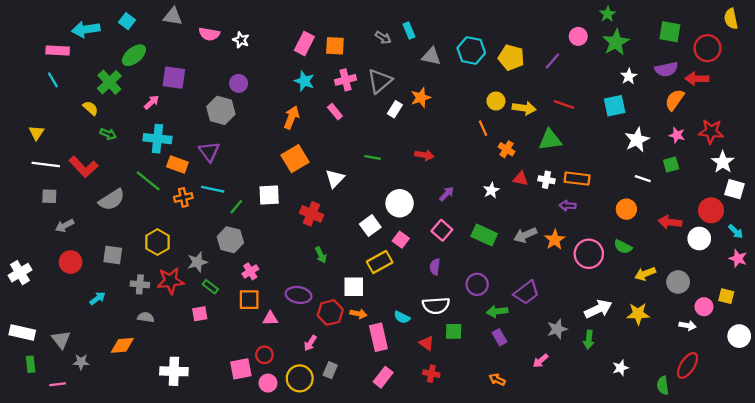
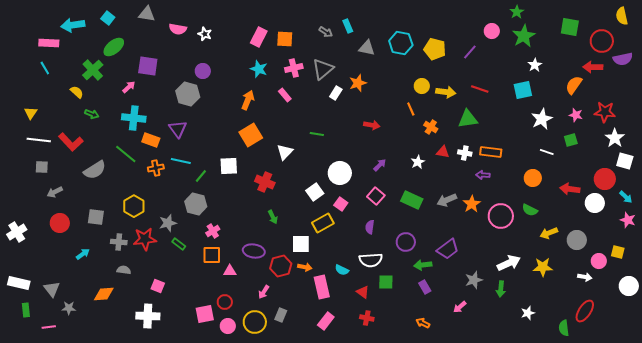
purple semicircle: (666, 69) -> (623, 59), moved
red arrow: (424, 155) -> (372, 125), moved
pink square: (200, 314) -> (158, 286), moved, turned 32

